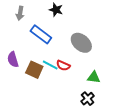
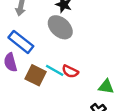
blue rectangle: (41, 34) -> (21, 42), moved
gray ellipse: (81, 43) -> (60, 27), moved

